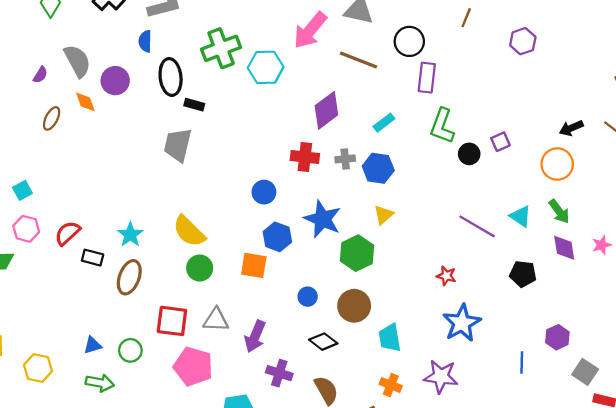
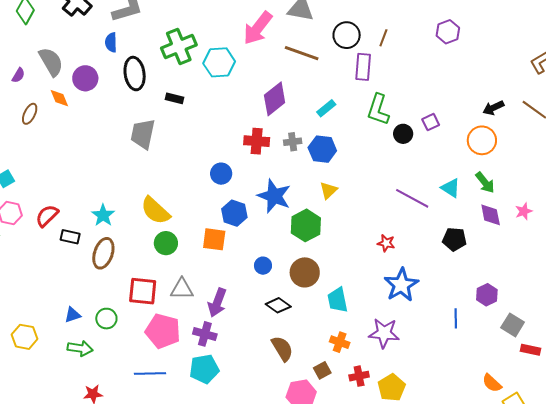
brown line: (466, 18) -> (383, 38), moved
black rectangle: (194, 105) -> (174, 98), moved
purple cross: (279, 373) -> (205, 334), moved

